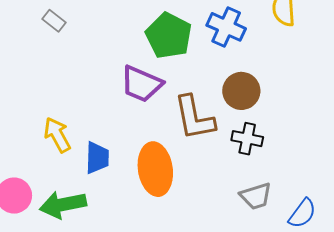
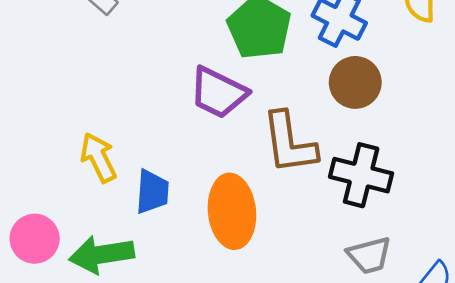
brown circle: (241, 91) -> (355, 82), moved
black cross: (247, 139) -> (361, 175), size x1.4

